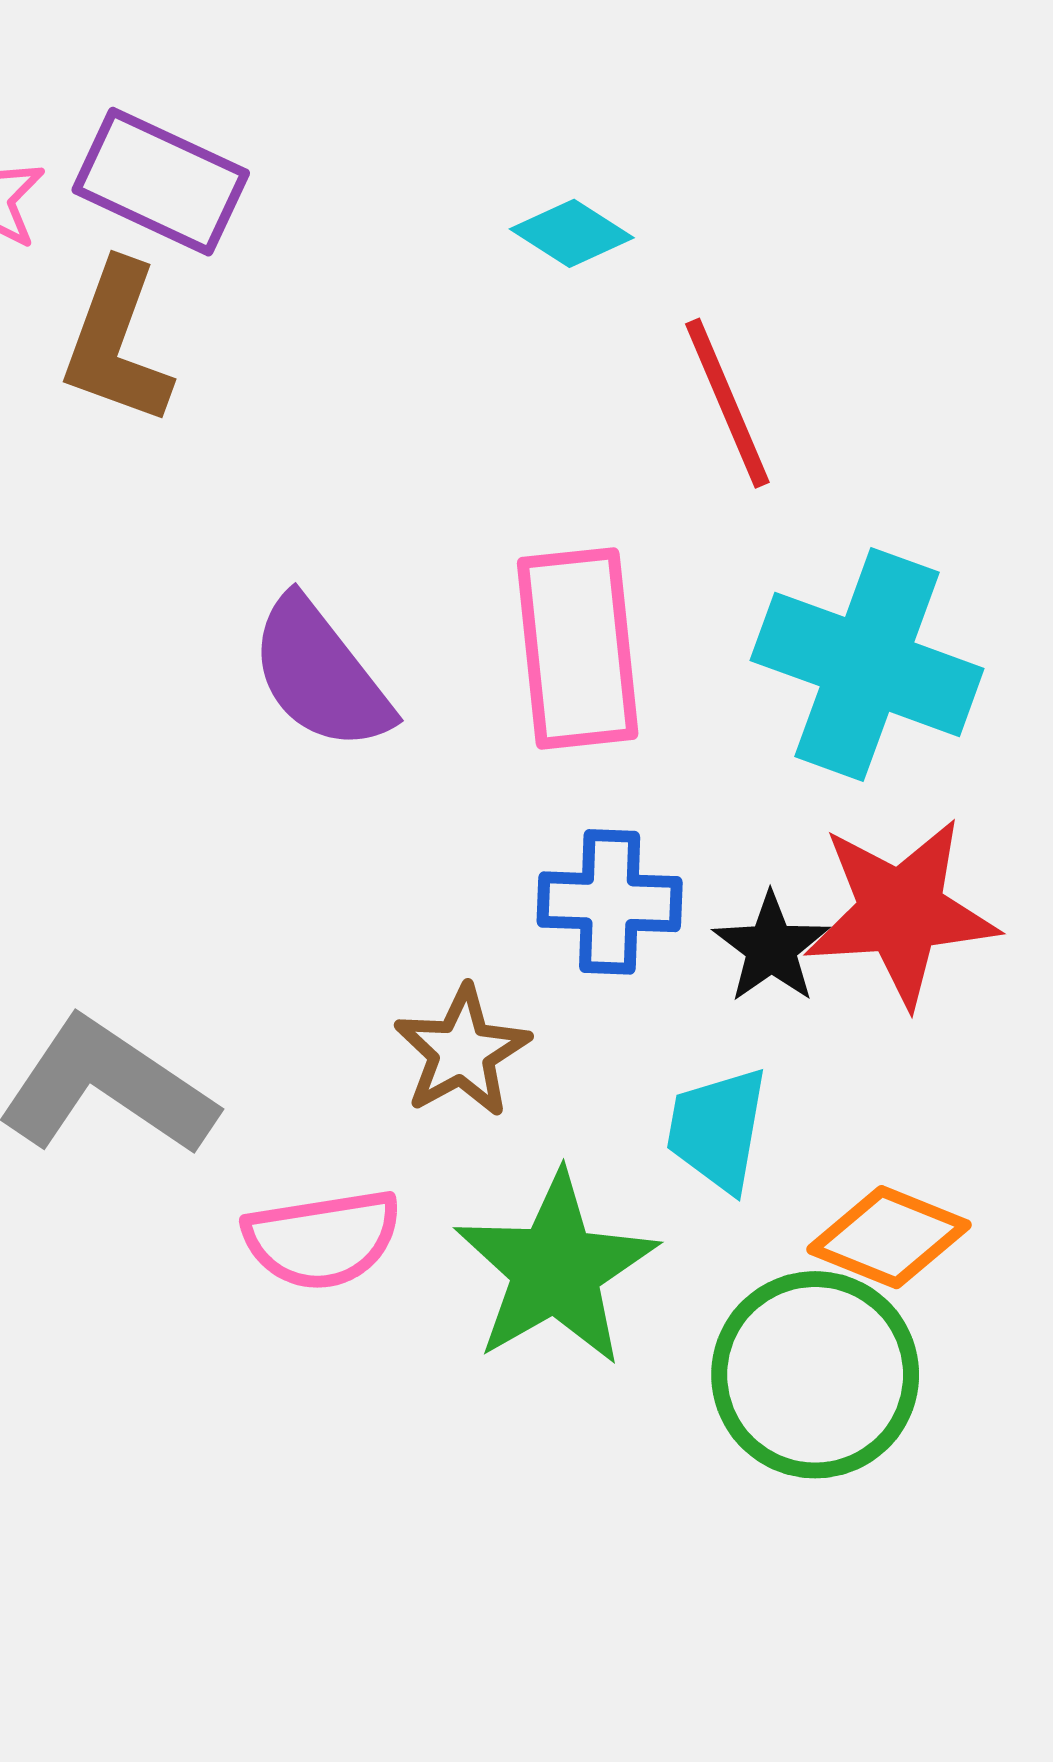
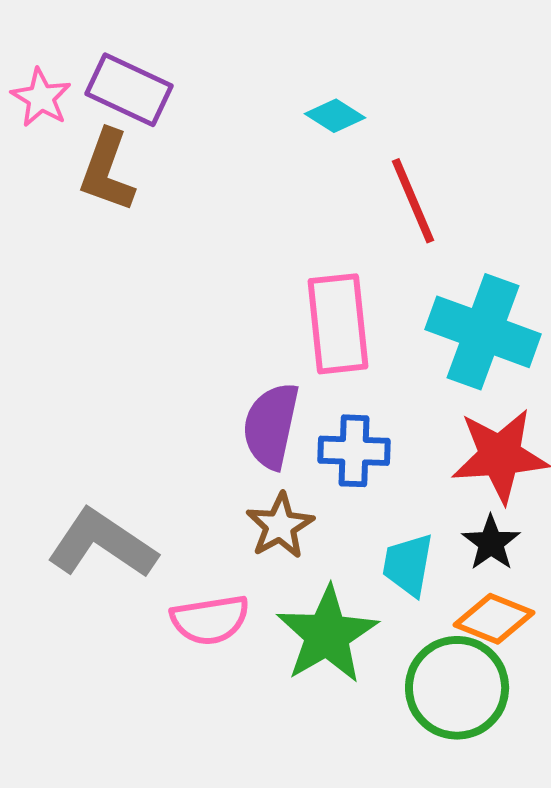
purple semicircle: (320, 674) -> (271, 426), moved, turned 50
black star: (771, 948) -> (491, 543), moved

